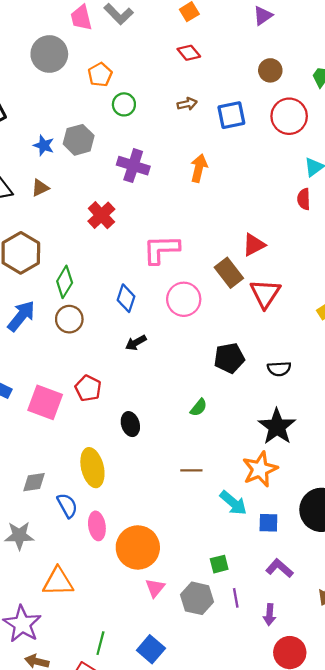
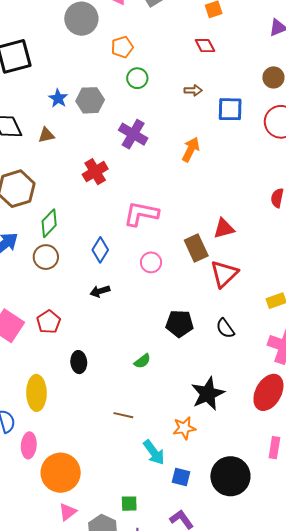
pink circle: (184, 299) -> (151, 262), size x0.7
black semicircle: (279, 369) -> (225, 328), moved, turned 45
orange star: (260, 469) -> (184, 428), size x0.7

